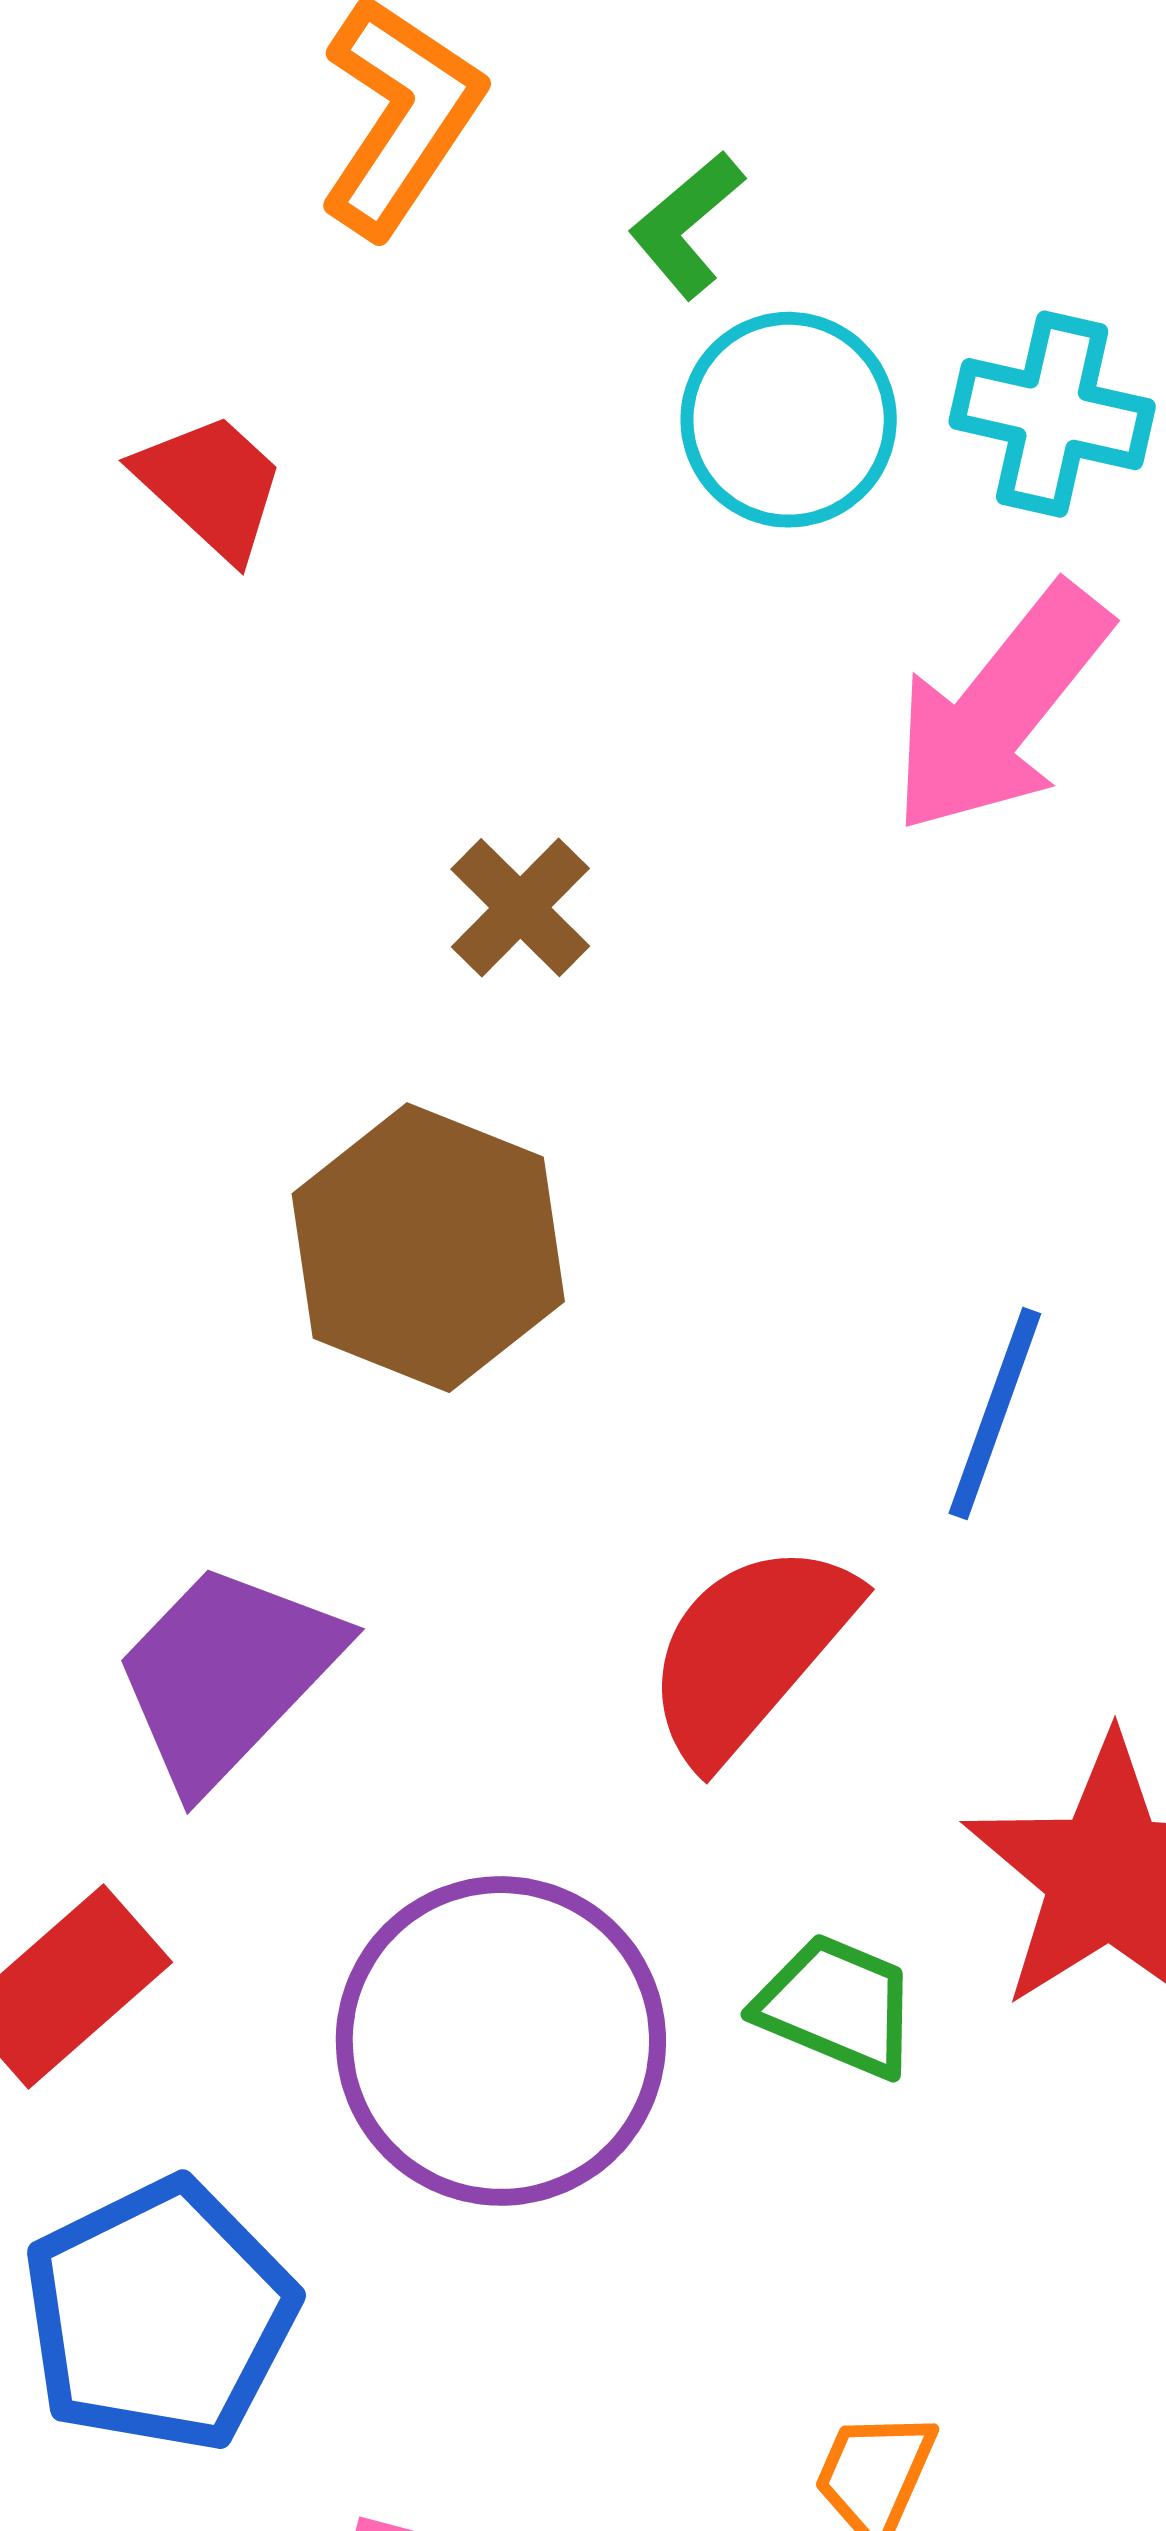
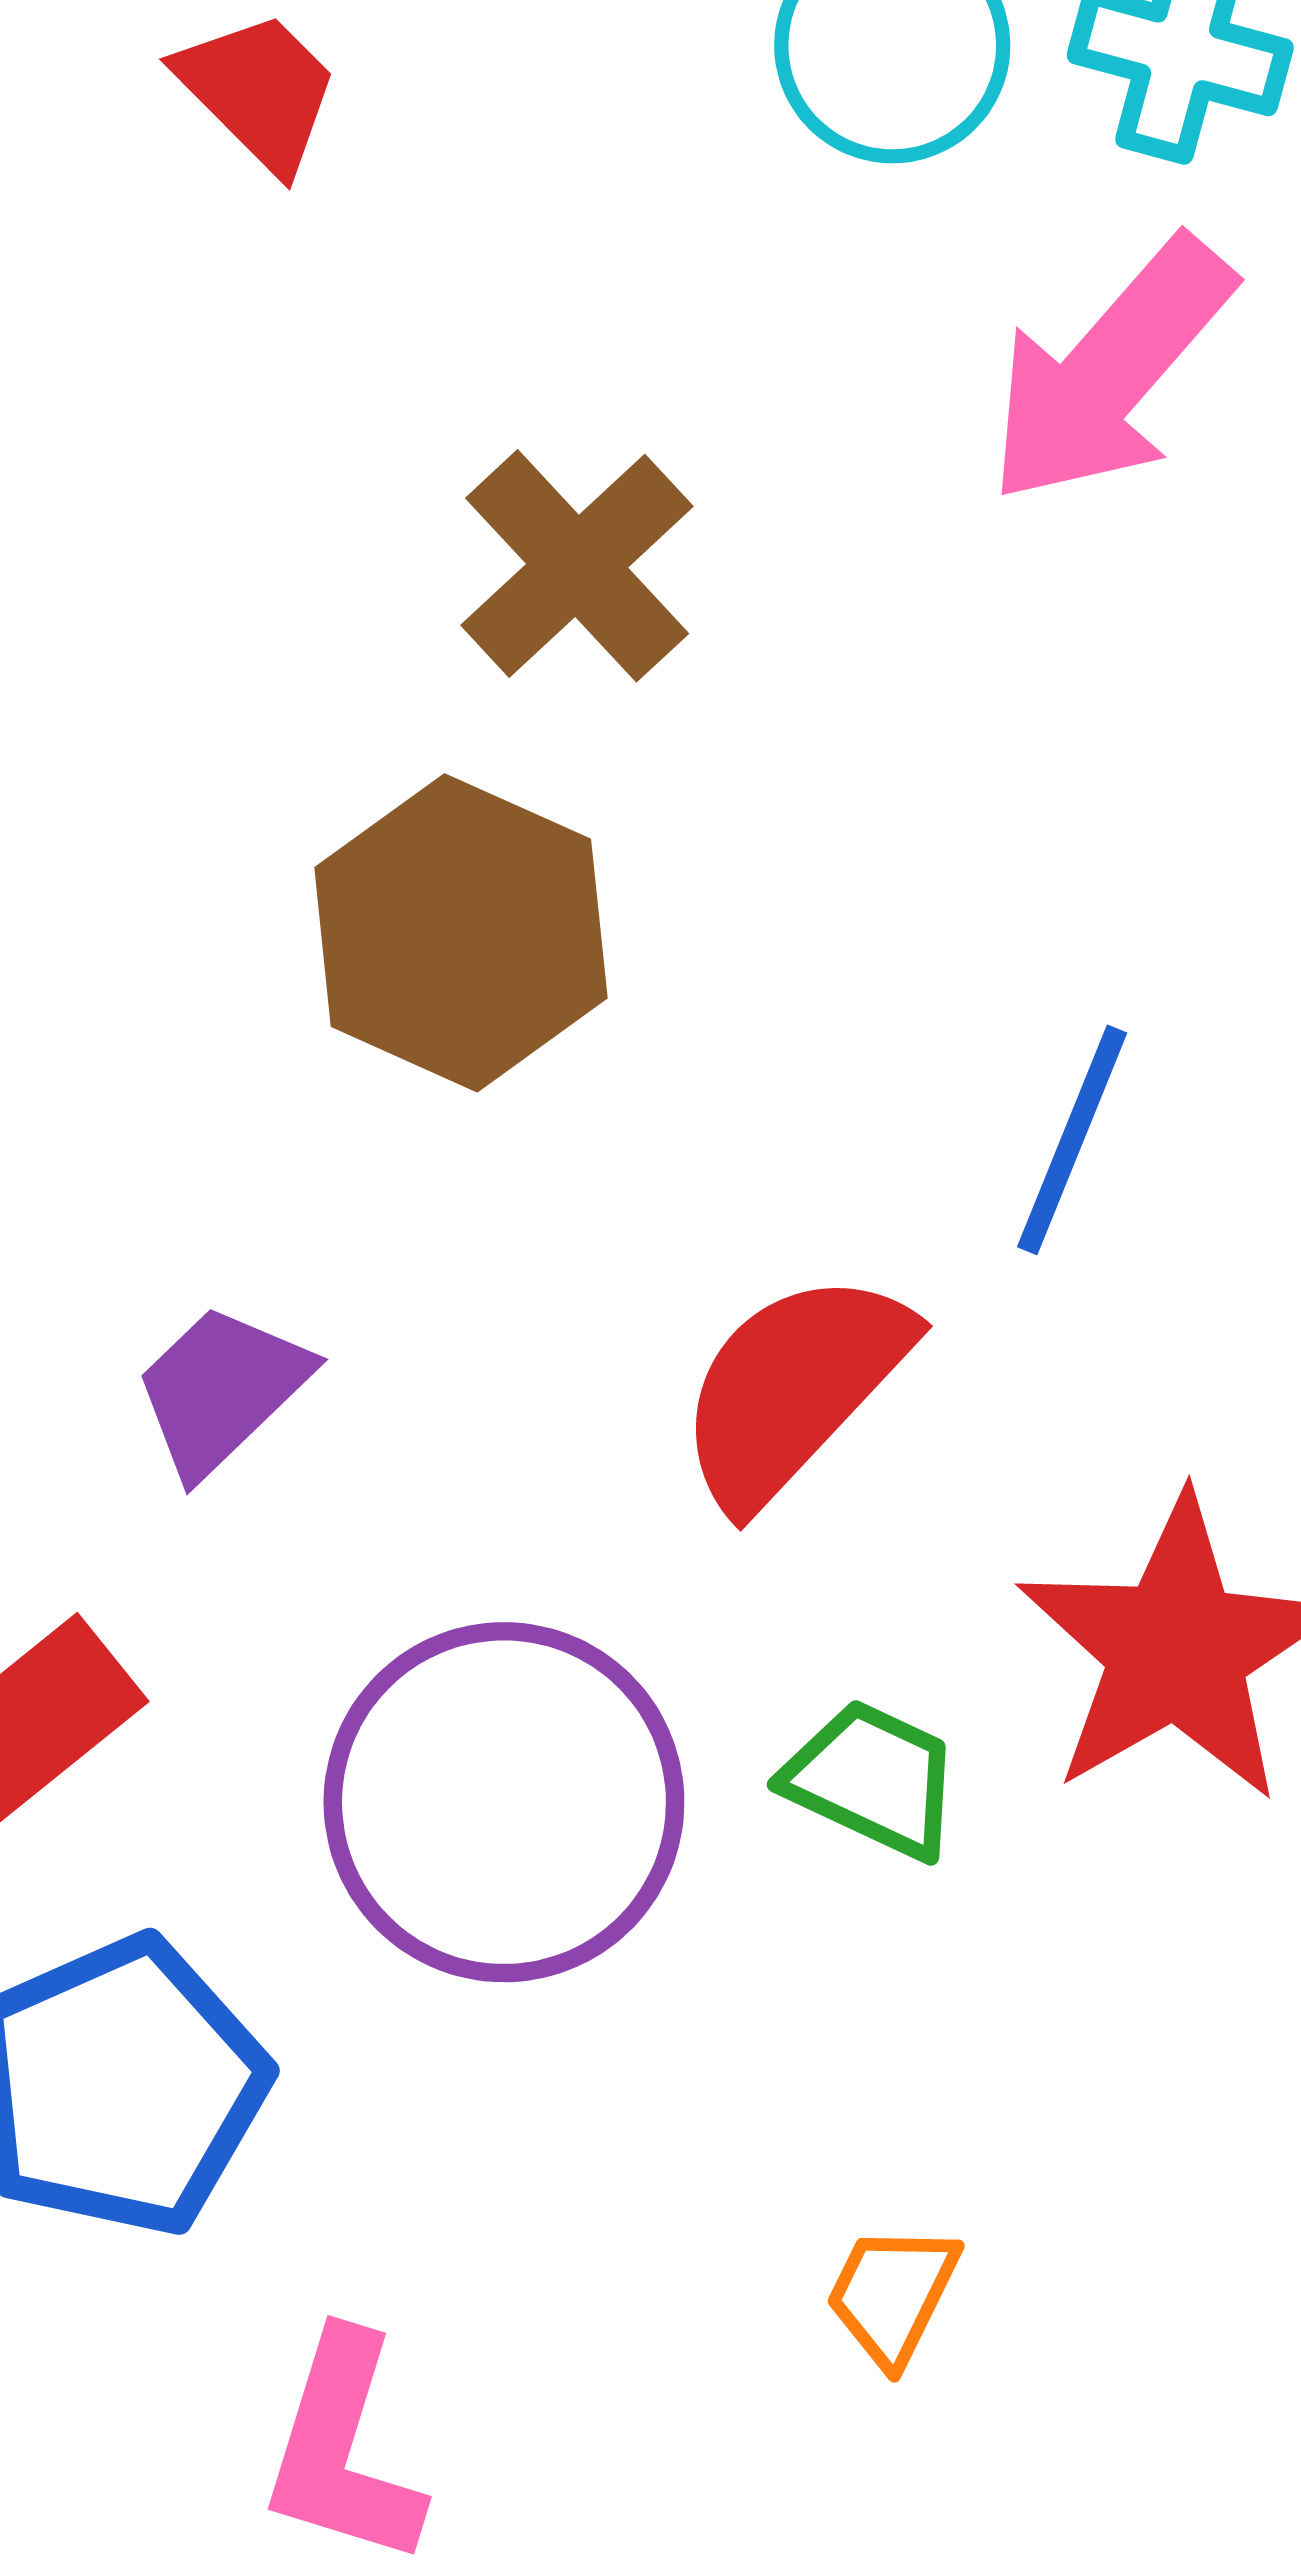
brown cross: (520, 908) -> (577, 566), size x1.5
purple trapezoid: (227, 1675) -> (222, 1390), size x0.7

